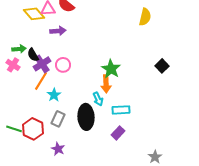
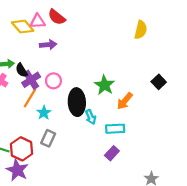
orange arrow: (106, 84) -> (125, 101), moved, turned 42
black ellipse: (86, 117) -> (77, 102), moved
purple star: (58, 149) -> (17, 170), moved, size x1.5

